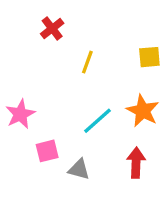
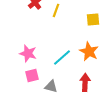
yellow line: (87, 62) -> (56, 10), moved
pink star: (20, 114) -> (28, 53), moved, turned -30

